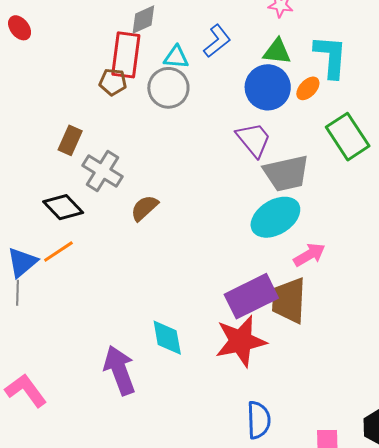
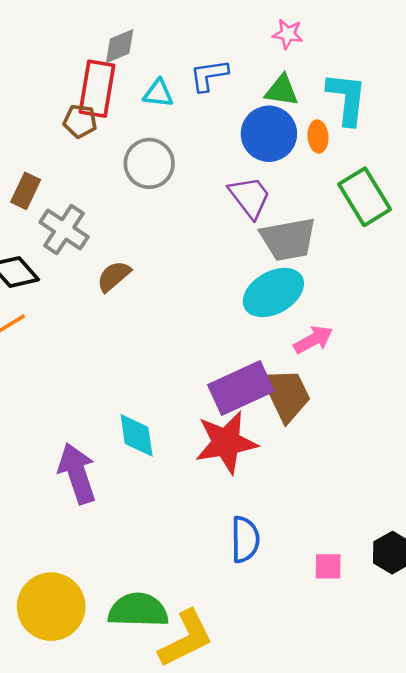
blue L-shape: (217, 41) -> (209, 75), turned -152
gray circle: (168, 88) -> (149, 163), moved
orange ellipse: (308, 88) -> (318, 136), turned -50
brown trapezoid: (289, 300) -> (286, 395), turned 150

